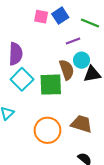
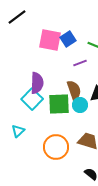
pink square: (41, 17) -> (50, 40), size x1.6
purple semicircle: (16, 54) -> (37, 83), moved
cyan circle: (81, 60) -> (80, 105), moved

